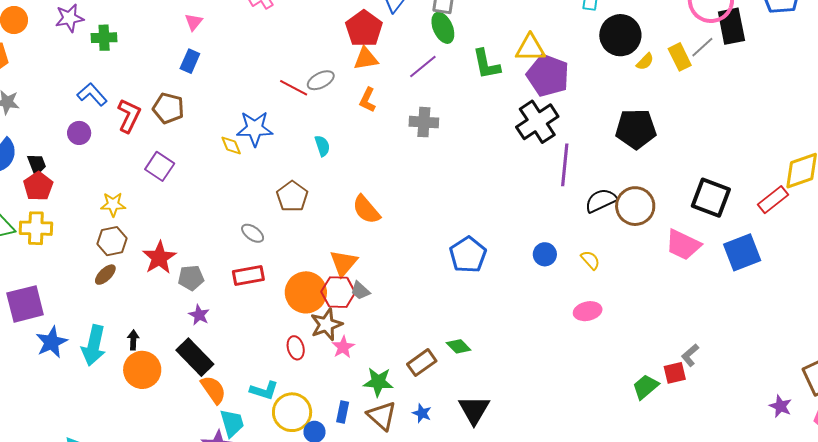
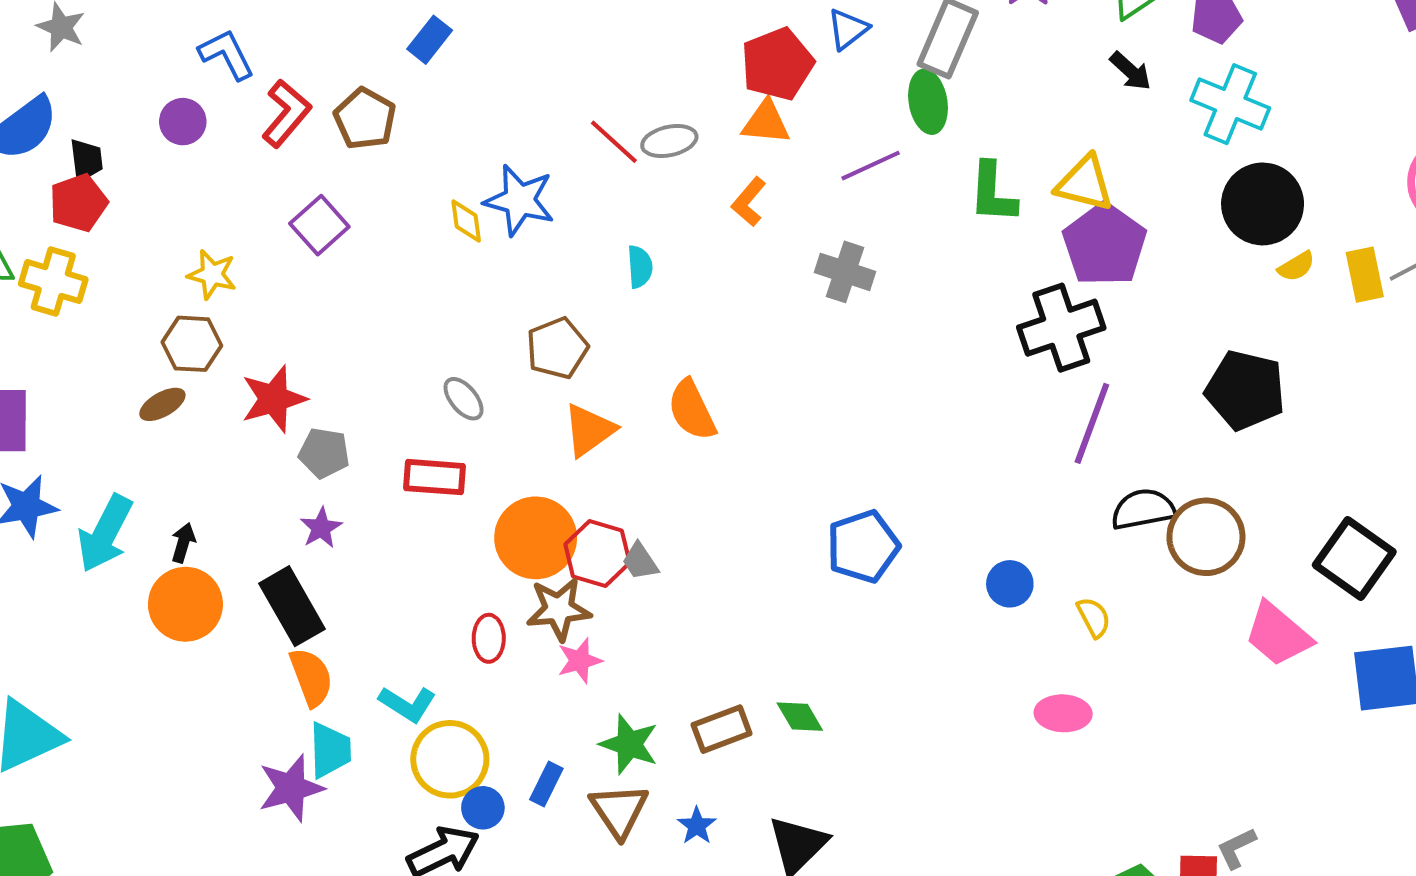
orange triangle: (344, 263) -> (589, 430), moved

